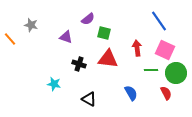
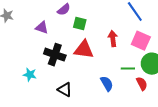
black cross: (79, 64) -> (55, 55), size x1.5
green line: (151, 70) -> (128, 69), moved

